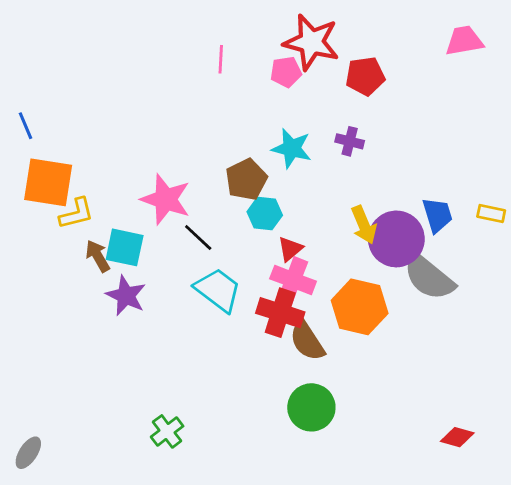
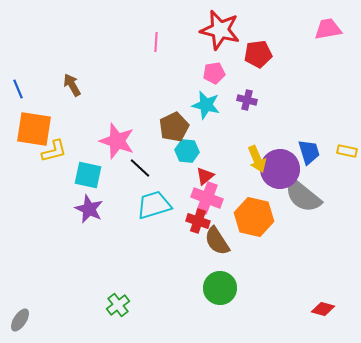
pink pentagon: (286, 72) -> (214, 73), moved
brown arrow: (98, 256) -> (72, 85), moved
cyan trapezoid: (218, 290) -> (154, 205), turned -54
red cross: (280, 313) -> (198, 221), size x0.7

